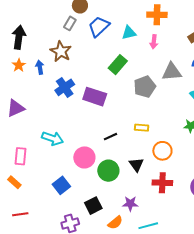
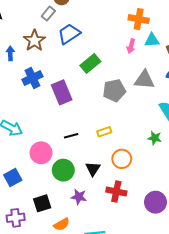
blue trapezoid: (99, 27) -> (69, 34), moved
cyan triangle: (129, 33) -> (152, 40), moved
purple rectangle: (95, 97) -> (62, 92), turned 40
yellow rectangle: (142, 128) -> (104, 132), turned -32
purple star: (130, 204) -> (79, 197), moved

